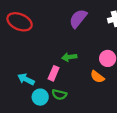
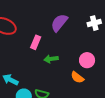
pink rectangle: (54, 73) -> (36, 42), moved

